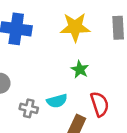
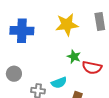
red semicircle: (100, 104) -> (92, 68), moved, turned 126

